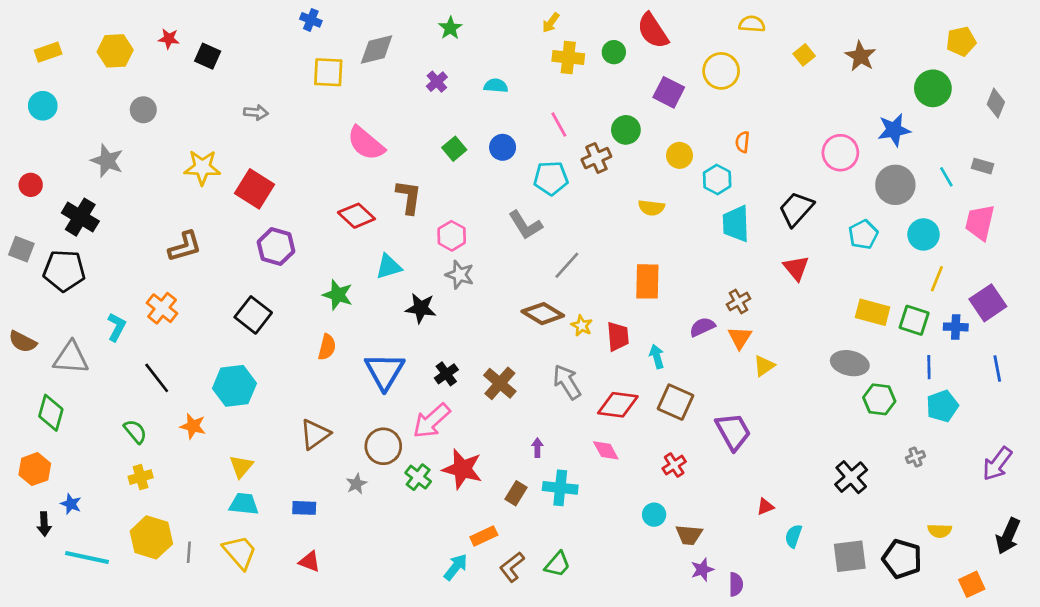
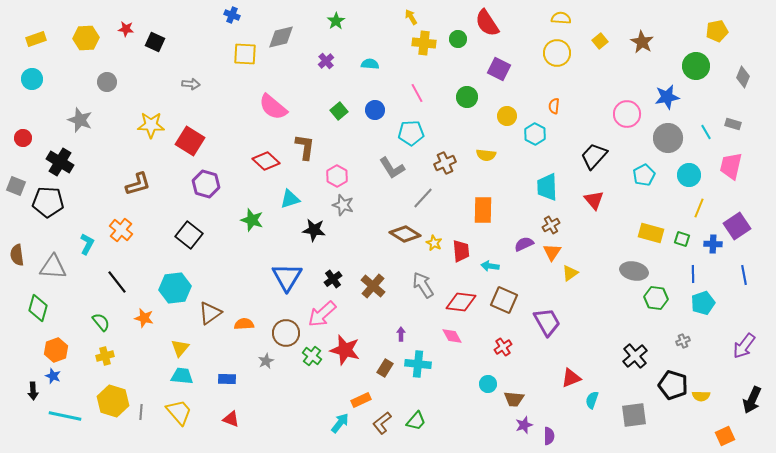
yellow arrow: (551, 23) -> (411, 17), turned 112
yellow circle: (721, 71) -> (557, 53), moved
brown cross: (596, 158) -> (445, 163), moved
cyan trapezoid: (736, 224) -> (547, 187), moved
green square: (914, 320) -> (682, 239), size x0.7
brown semicircle: (23, 342) -> (17, 255), turned 55
orange semicircle: (327, 347) -> (244, 324), moved, turned -108
cyan arrow: (657, 356) -> (490, 266), turned -66
brown triangle: (315, 434) -> (210, 313), moved
orange hexagon: (35, 469) -> (56, 350), moved
red triangle: (765, 507) -> (571, 378), size x1.5
black pentagon: (902, 559) -> (673, 385), moved

